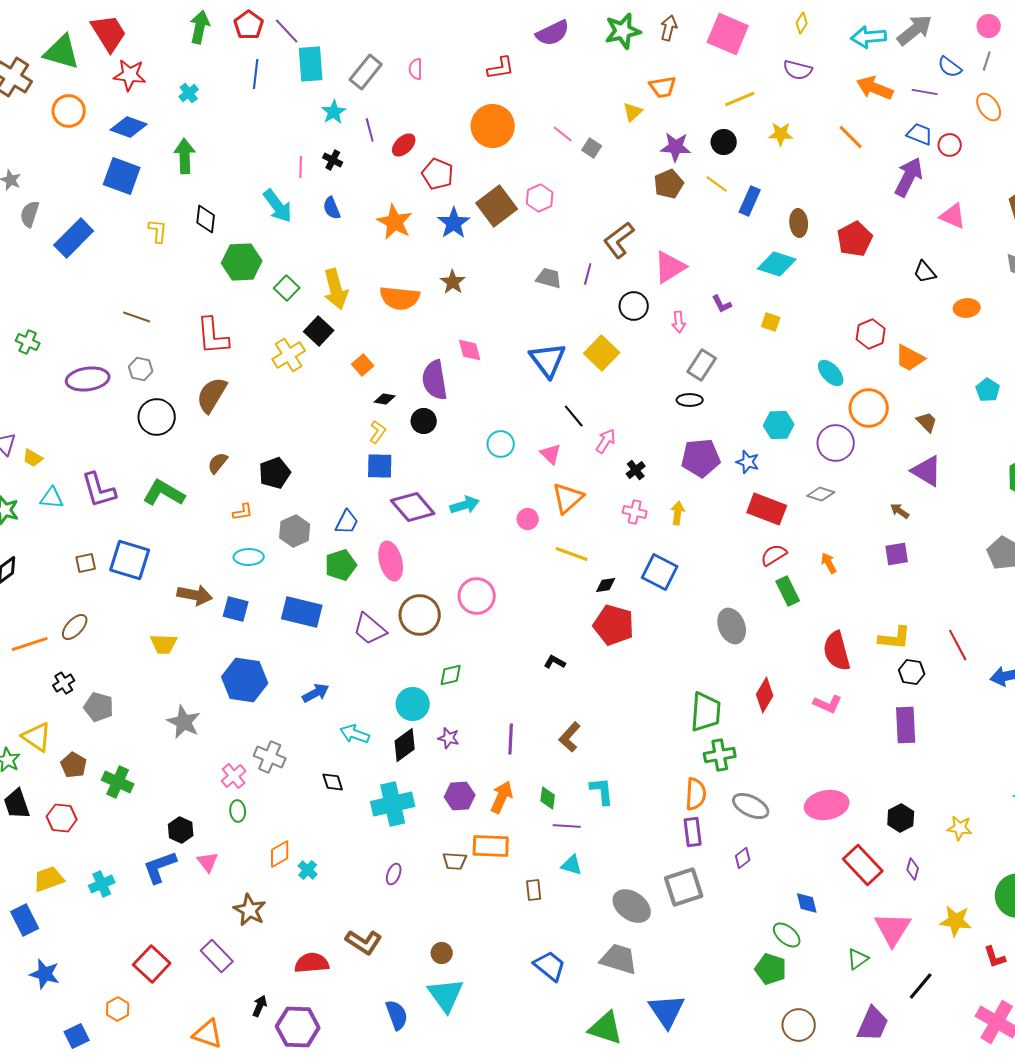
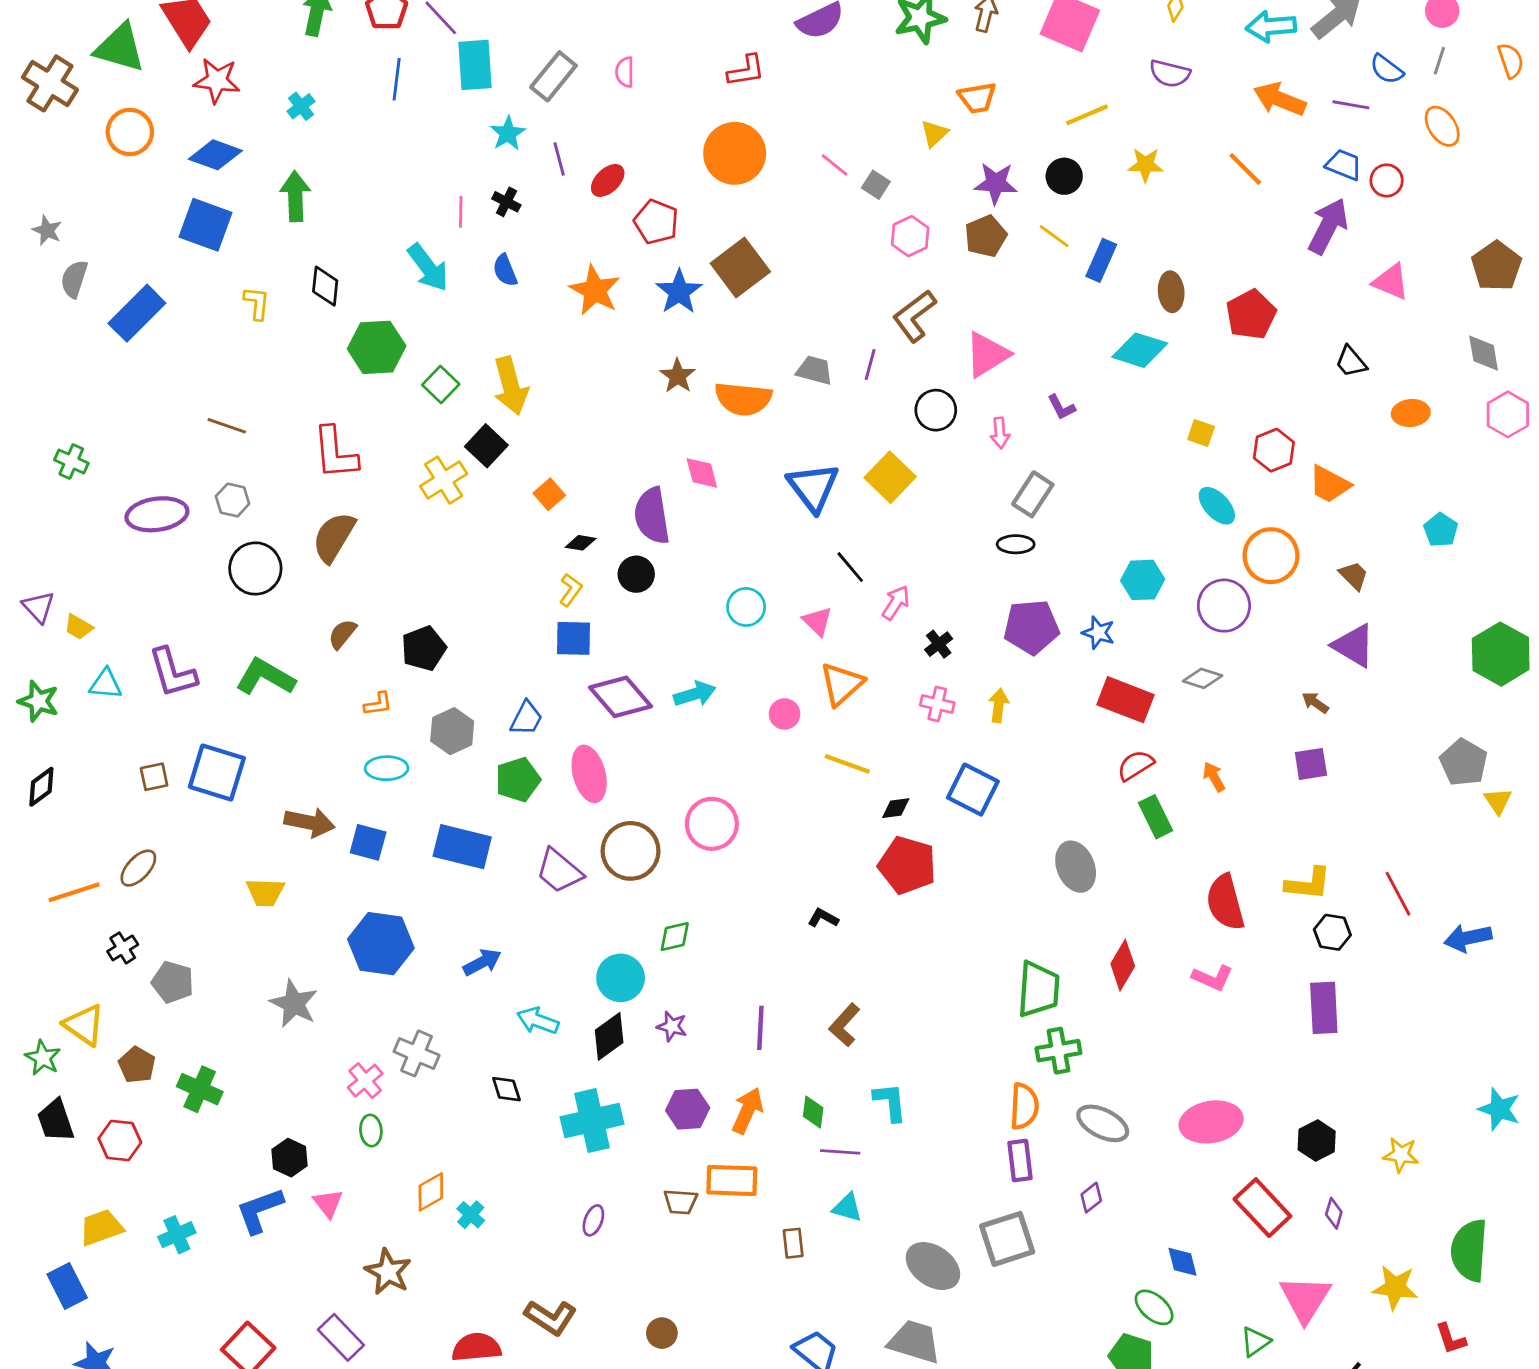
pink hexagon: (540, 198) -> (910, 236), moved
orange semicircle: (400, 298) -> (743, 399), moved
yellow square: (771, 322) -> (1201, 433), moved

